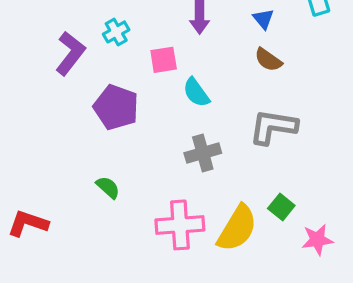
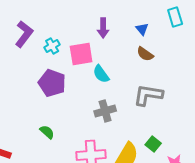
cyan cross: (116, 32) -> (52, 46), moved
purple L-shape: (70, 53) -> (24, 34), moved
pink square: (164, 60) -> (81, 54), size x1.4

